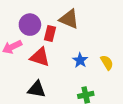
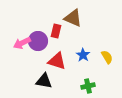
purple circle: (30, 25) -> (38, 41), moved
red triangle: (40, 57) -> (57, 61), moved

